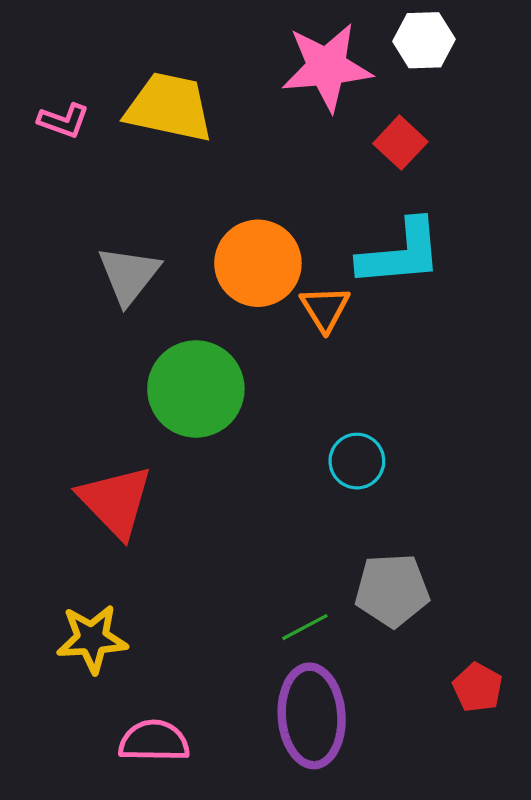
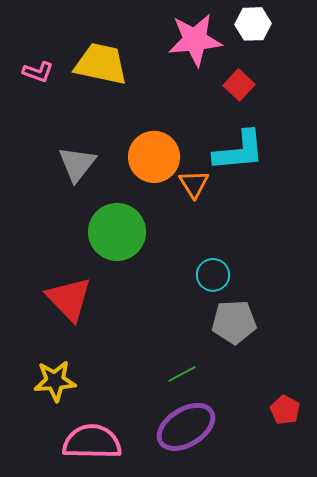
gray pentagon: (392, 590) -> (234, 322), moved
purple ellipse: (312, 716) -> (186, 427), turned 62
pink semicircle: (154, 741) -> (92, 442), size x1.4

